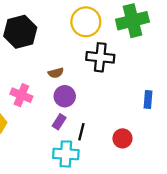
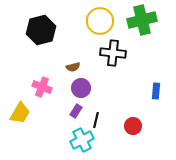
cyan cross: (66, 154) -> (82, 140), turned -30

